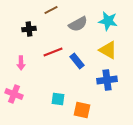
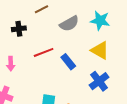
blue cross: (107, 80) -> (99, 81), turned -30

